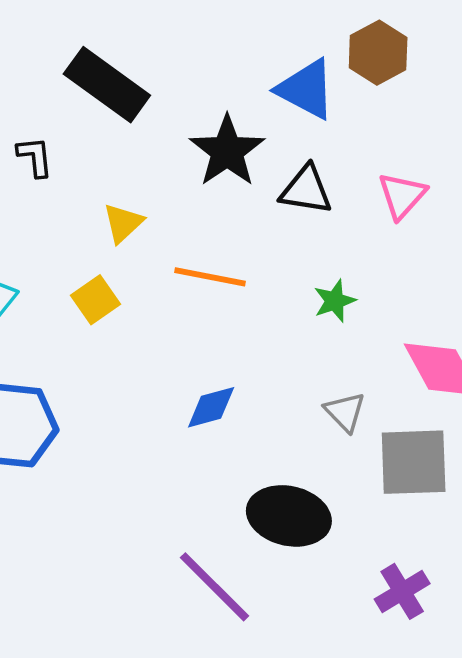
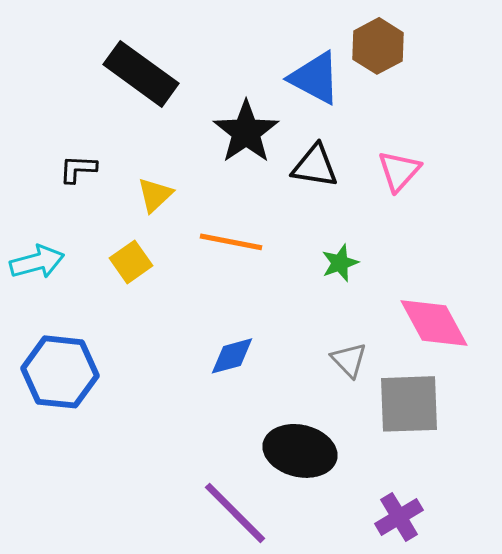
black L-shape: (35, 157) -> (78, 169), moved, turned -81

